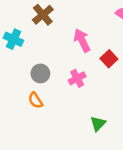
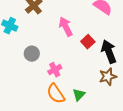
pink cross: (77, 78) -> (55, 70), moved
orange semicircle: (35, 100) -> (56, 94), moved, size x1.5

